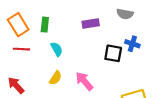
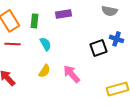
purple rectangle: (91, 23) -> (64, 14), moved
black square: (113, 53) -> (98, 48), turned -30

